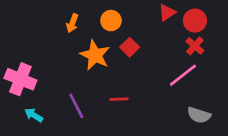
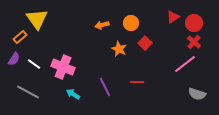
orange arrow: (72, 23) -> (102, 25), turned 56
orange star: (95, 55) -> (119, 49), size x0.7

